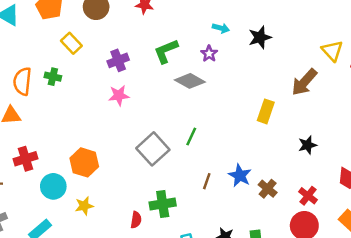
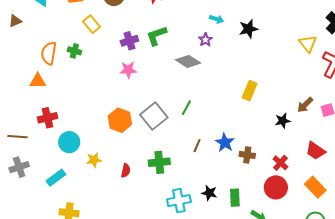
green L-shape: (166, 51) -> (157, 36), moved
brown arrow: (304, 82) -> (305, 105), moved, size x0.7
orange hexagon: (84, 162) -> (120, 120), moved
brown cross: (268, 189) -> (247, 155), turned -35
red semicircle: (136, 220) -> (126, 171), moved

